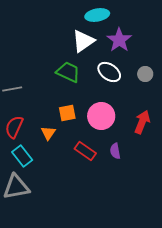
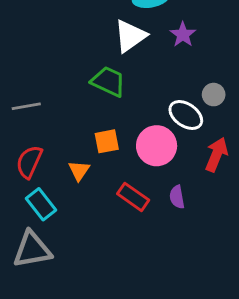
purple star: (119, 40) -> (183, 35), size x0.7
white ellipse: (109, 72) -> (186, 115), moved
gray circle: (145, 74) -> (214, 95), moved

